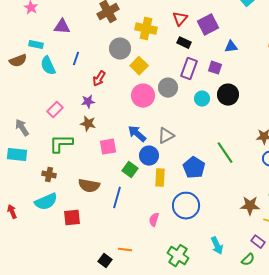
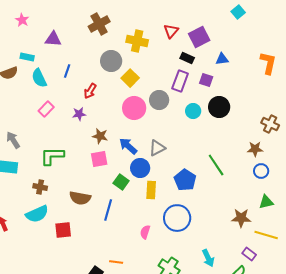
black rectangle: (184, 43) -> (187, 58), moved
pink rectangle: (55, 110) -> (46, 109), moved
brown star: (88, 124) -> (100, 136), moved

